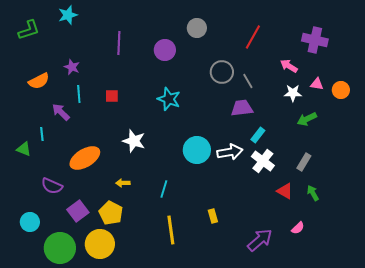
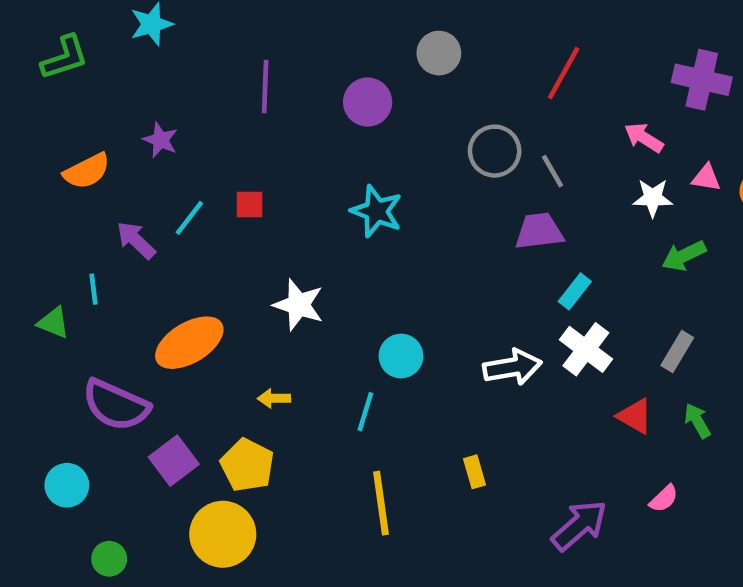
cyan line: (79, 94) -> (189, 218), moved, turned 42
cyan circle: (197, 150) -> (401, 356), moved, size x0.7
white arrow: (230, 152) -> (512, 367), moved
purple semicircle: (52, 186) -> (116, 405), size x1.4
green circle: (60, 248) -> (109, 559), moved, size x0.5

